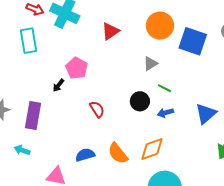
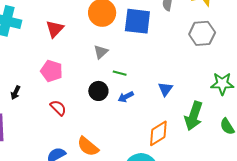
pink pentagon: (77, 68) -> (52, 71), moved
blue triangle: (206, 114) -> (165, 89), size x0.7
orange diamond: (152, 149) -> (158, 133), moved

